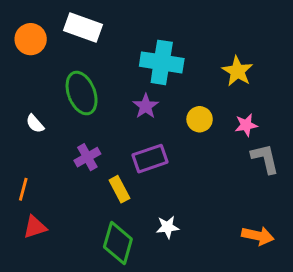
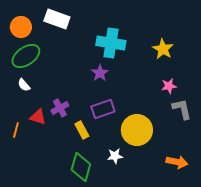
green ellipse: (82, 93) -> (26, 56), moved, turned 76
yellow circle: (200, 119) -> (137, 130), moved, size x1.8
red triangle: (35, 227) -> (38, 117), moved, turned 36

